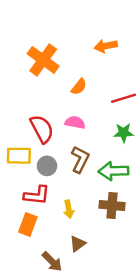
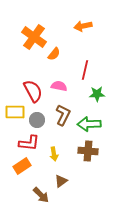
orange semicircle: (79, 87) -> (54, 54), moved
red line: (124, 98) -> (85, 70), moved, turned -60
orange rectangle: (28, 225) -> (22, 166), turned 36

